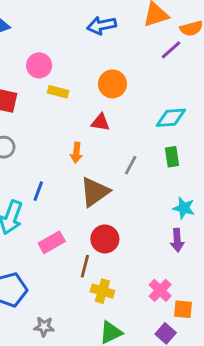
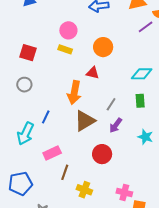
pink circle: (39, 65) -> (68, 30), moved
orange arrow: (76, 153) -> (74, 93), size x1.6
red circle: (105, 239) -> (102, 154), moved
purple arrow: (177, 240) -> (116, 125), moved, turned 35
brown line: (85, 266) -> (65, 172), moved
pink cross: (160, 290) -> (124, 192), turned -35

